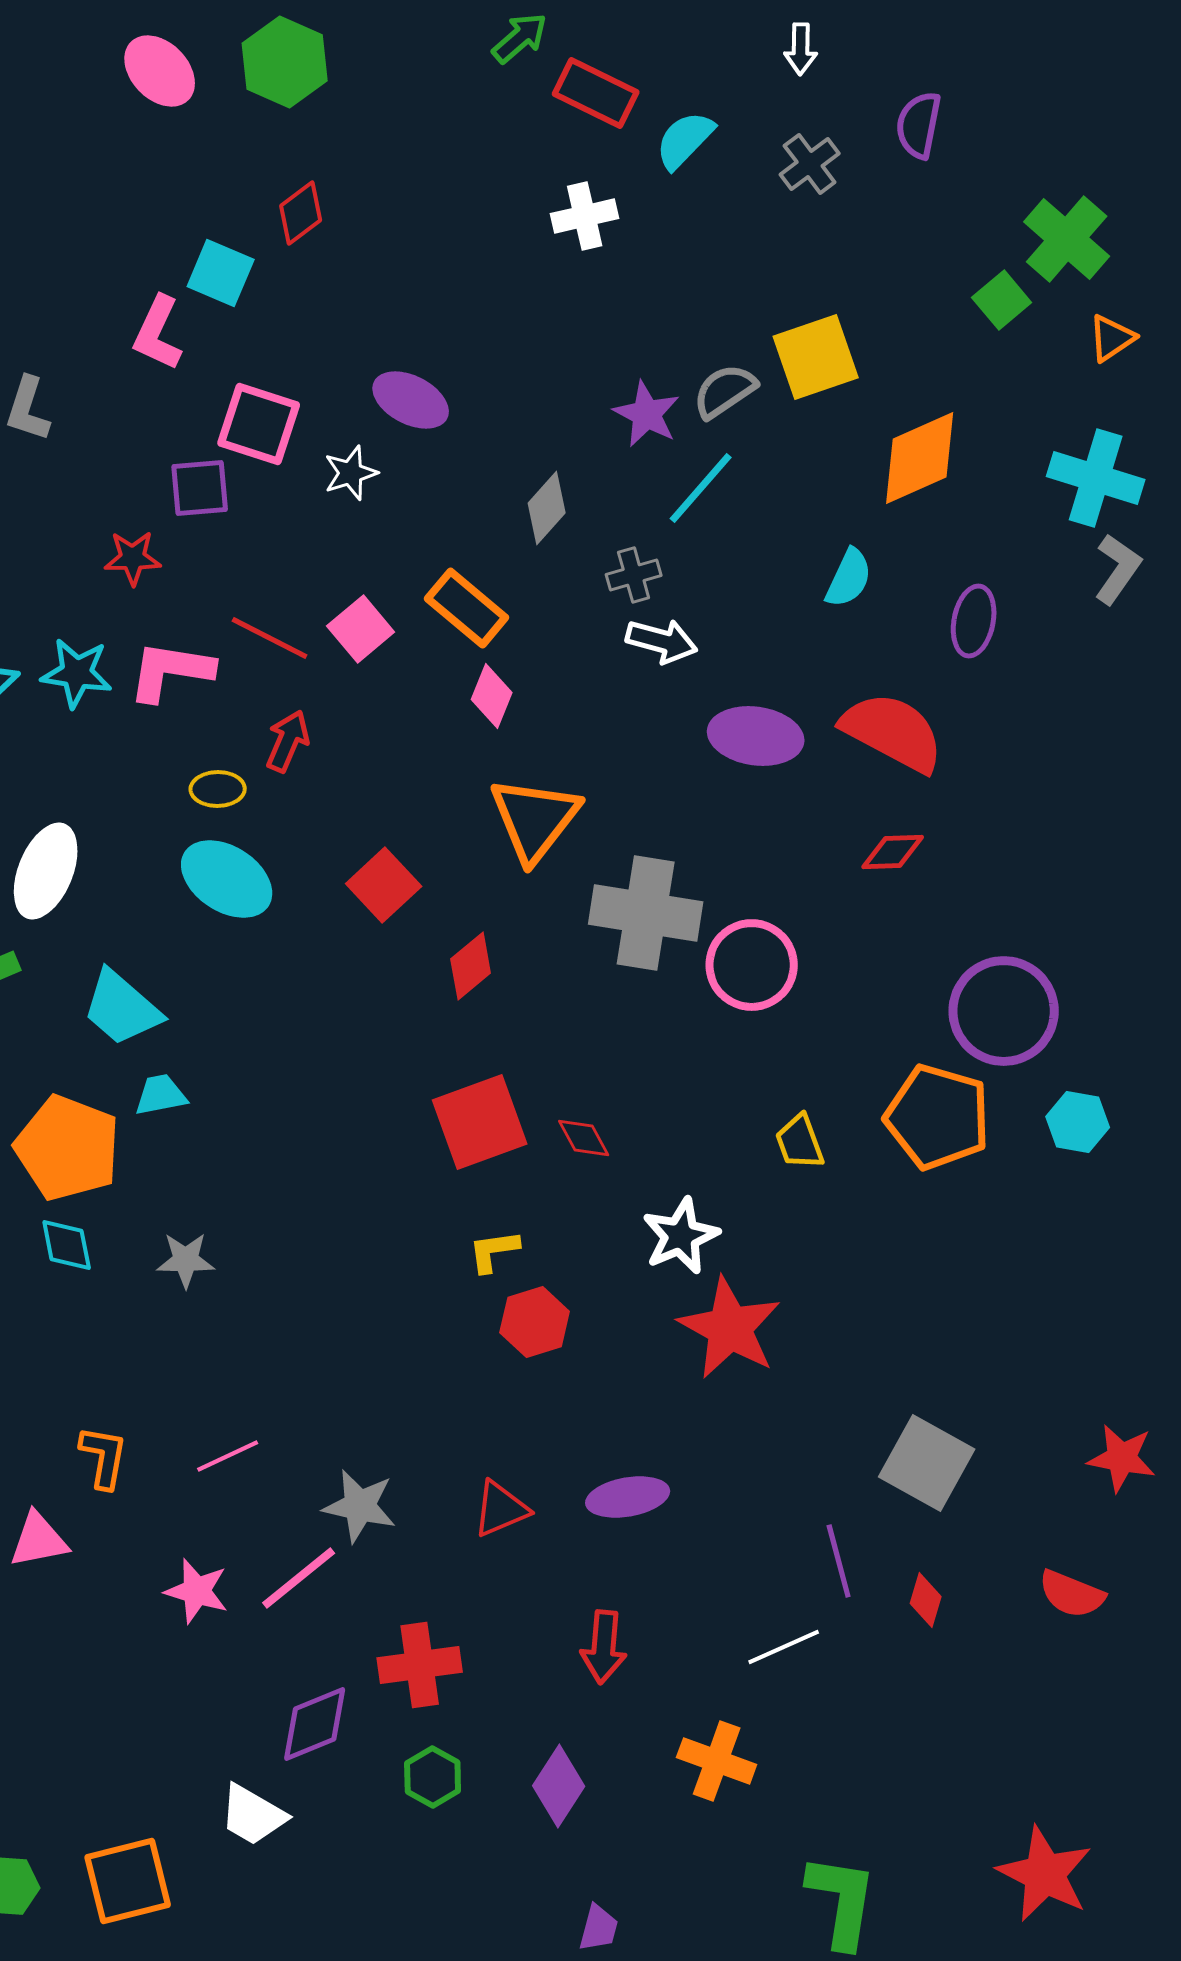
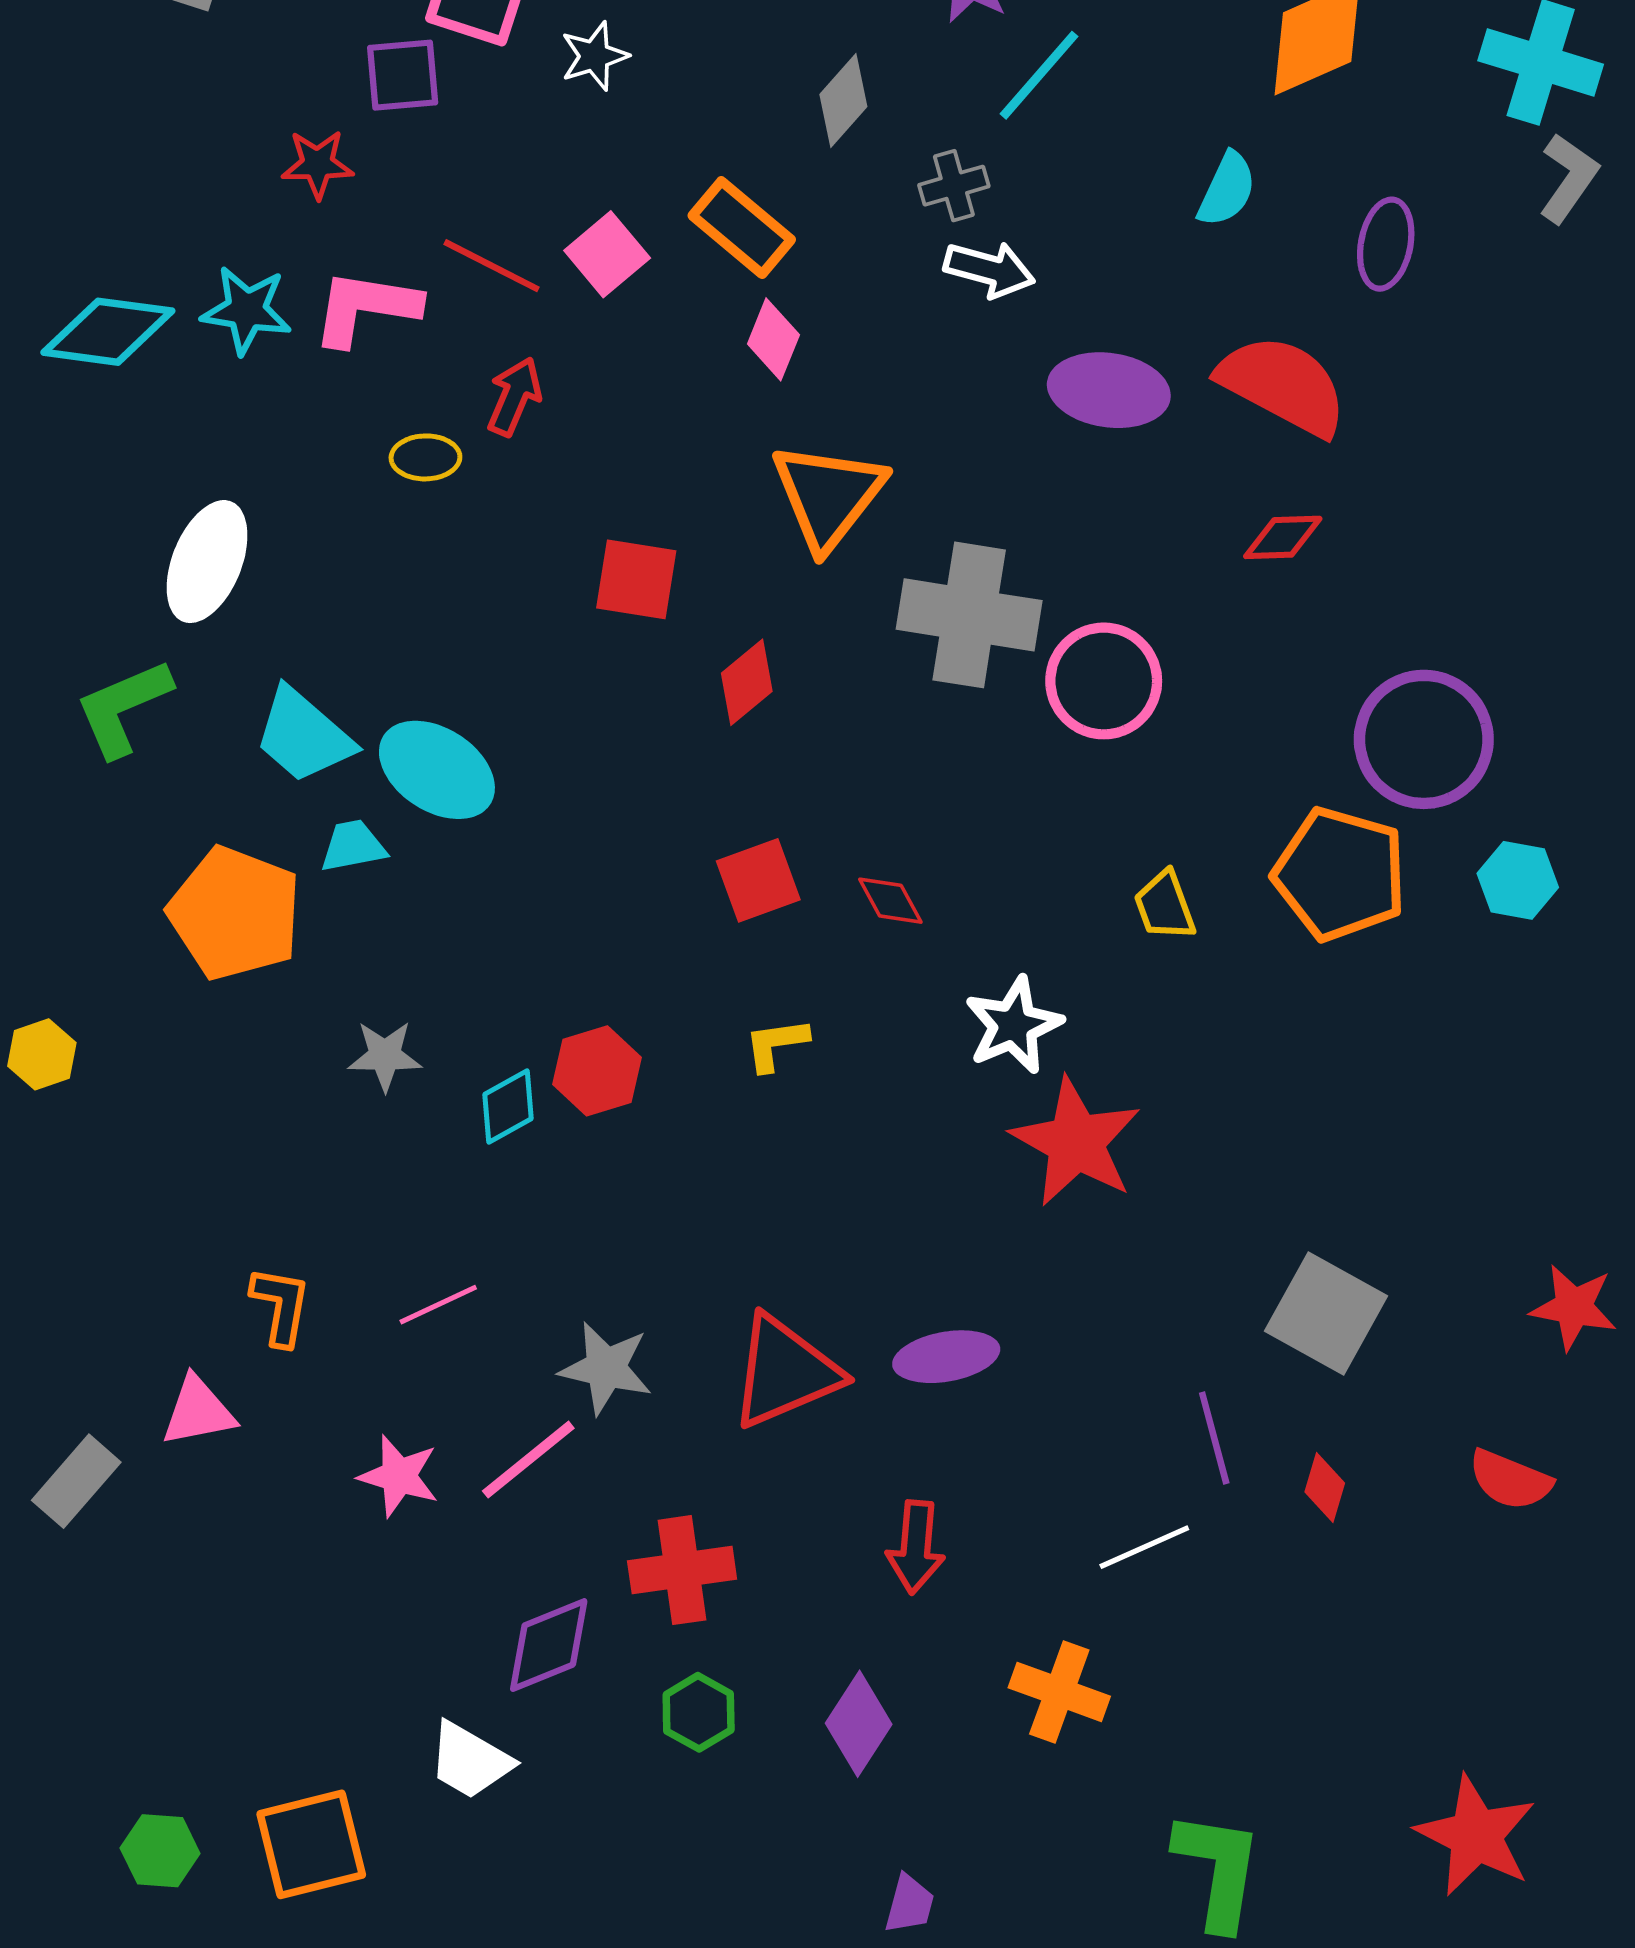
cyan ellipse: (227, 879) -> (437, 770), moved
red square: (384, 885) -> (636, 579), turned -38
red square: (480, 1122) -> (758, 880), size x0.7
cyan diamond: (67, 1245) -> (508, 1106), moved, turned 72
red hexagon: (535, 1322) -> (597, 1071), moved
red triangle: (501, 1509) -> (785, 1372), size x1.6

